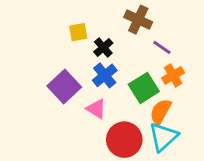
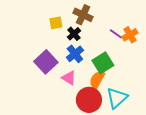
brown cross: (138, 20) -> (83, 15), moved
orange cross: (173, 75) -> (130, 35), moved
orange semicircle: (161, 112) -> (97, 80), moved

